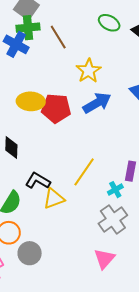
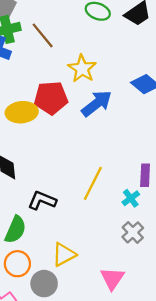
red pentagon: (56, 108) -> (51, 98), moved
yellow triangle: (54, 199) -> (64, 255), moved
gray cross: (113, 219) -> (133, 232), size x0.7
pink triangle: (104, 259) -> (112, 278), moved

